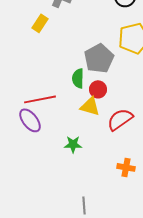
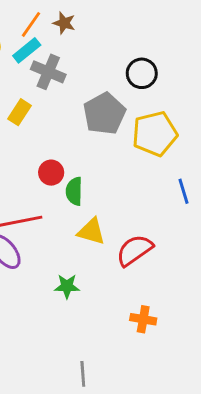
gray pentagon: (99, 58) -> (104, 114), moved
red circle: (98, 89) -> (51, 173), moved

